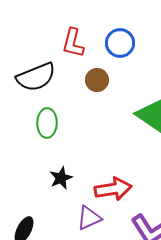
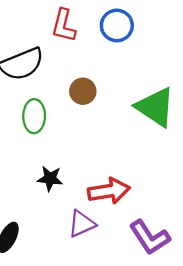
brown circle: (97, 80) -> (83, 91), moved
black star: (61, 178) -> (50, 178), turned 30

